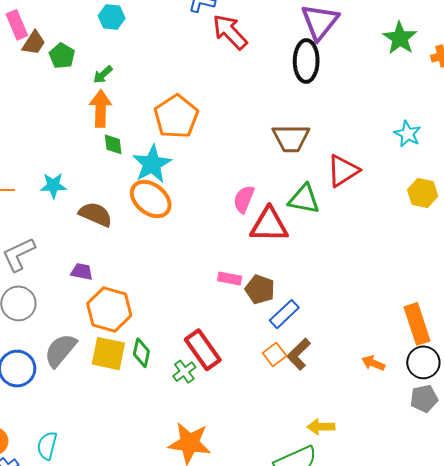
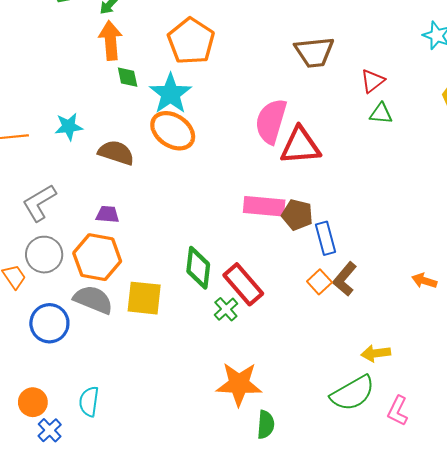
red triangle: (343, 171) -> (372, 81), size x0.7
pink semicircle: (244, 199) -> (271, 121), size x1.5
green triangle: (304, 199) -> (381, 114), moved, size x0.7
pink rectangle: (230, 278) -> (264, 206), size x1.6
orange hexagon: (109, 309) -> (97, 257), moved
blue rectangle: (284, 314) -> (326, 238), turned -56
gray semicircle: (60, 350) -> (93, 300), turned 78
green diamond: (141, 353) -> (198, 268), moved, size x1.4

